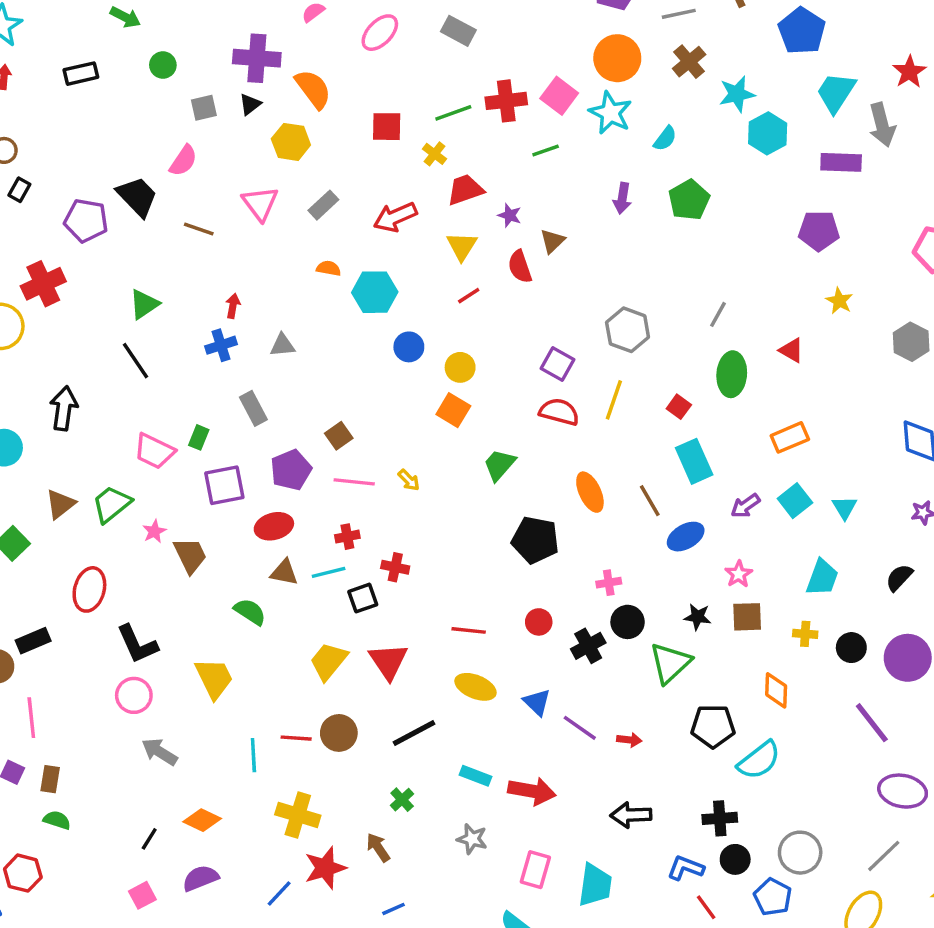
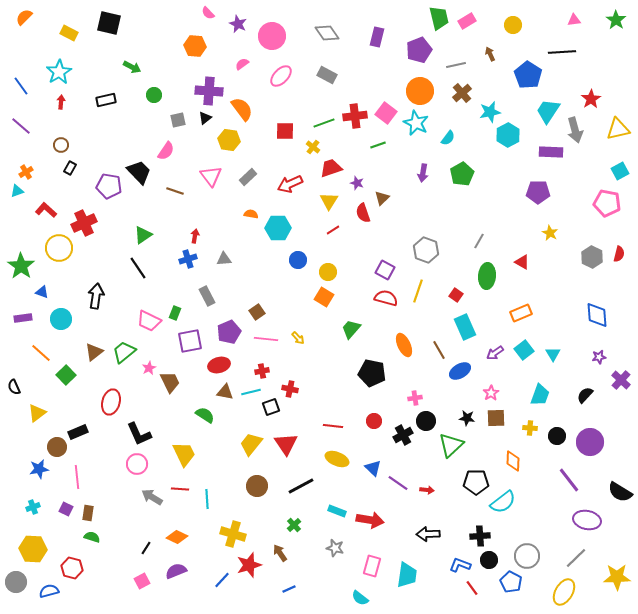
red line: (296, 738) -> (180, 489), moved

